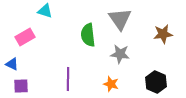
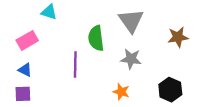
blue triangle: (12, 64) -> (25, 70), moved
purple line: (68, 79) -> (75, 64), moved

